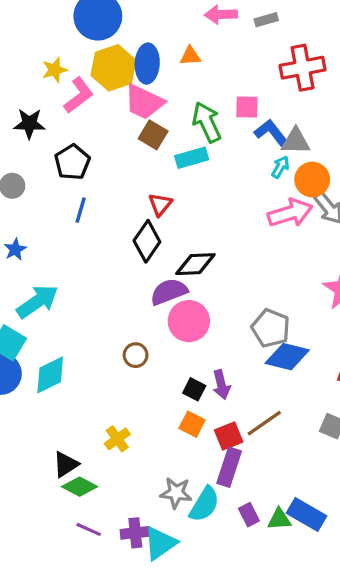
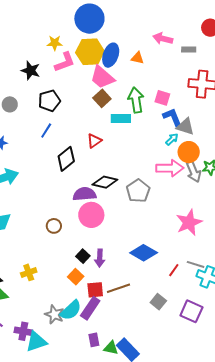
black diamond: (147, 241) -> (66, 159), moved
gray pentagon: (271, 328) -> (138, 191), moved
cyan semicircle: (204, 504) -> (71, 310), moved

